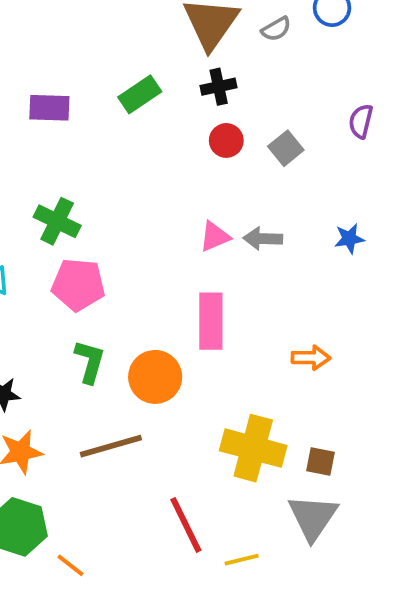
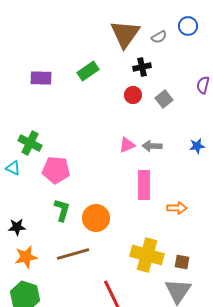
black cross: (219, 87) -> (142, 67), moved
green cross: (57, 221) -> (30, 143), moved
pink rectangle: (211, 321) -> (144, 185), moved

